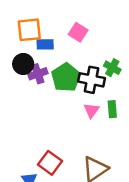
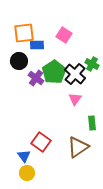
purple cross: (38, 74) -> (36, 78), moved, turned -35
black cross: (92, 80) -> (75, 74), turned 30
green rectangle: (112, 109) -> (92, 123), moved

